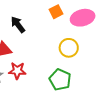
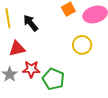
green pentagon: (60, 80) -> (53, 79), moved

